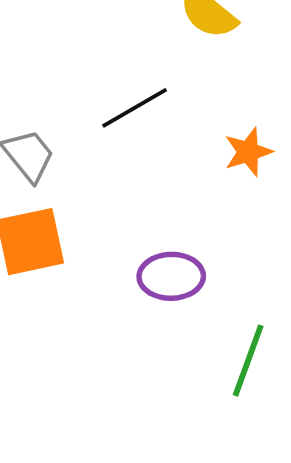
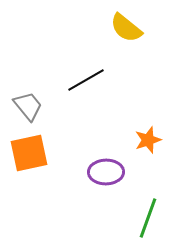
orange star: (248, 152) -> (148, 140), moved

